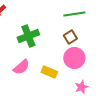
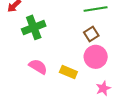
green cross: (28, 36) -> (34, 27), moved
pink semicircle: (21, 67) -> (38, 67), turned -108

